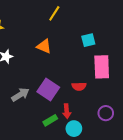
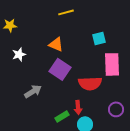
yellow line: (54, 13) -> (66, 12), turned 42
red semicircle: (79, 86) -> (90, 83), size x1.6
purple square: (48, 89) -> (60, 69), moved

